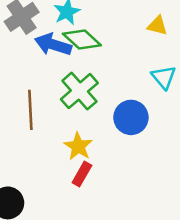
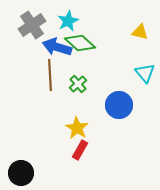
green cross: (79, 91) -> (78, 84), size x0.6
brown line: (30, 110) -> (50, 75), moved

